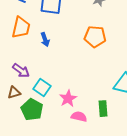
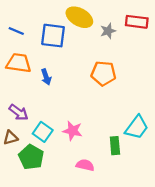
orange trapezoid: (21, 28) -> (19, 63), turned -95
pink star: (68, 99) -> (72, 131), moved, turned -30
green rectangle: (103, 109) -> (115, 146), moved

